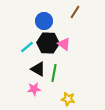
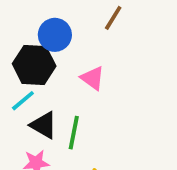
black hexagon: (48, 43) -> (34, 65), moved
cyan line: (27, 47) -> (23, 101), moved

